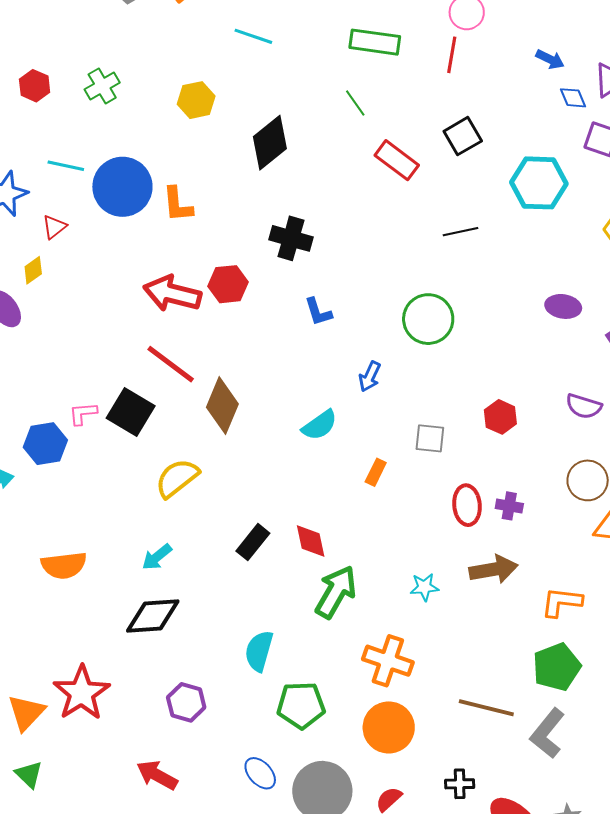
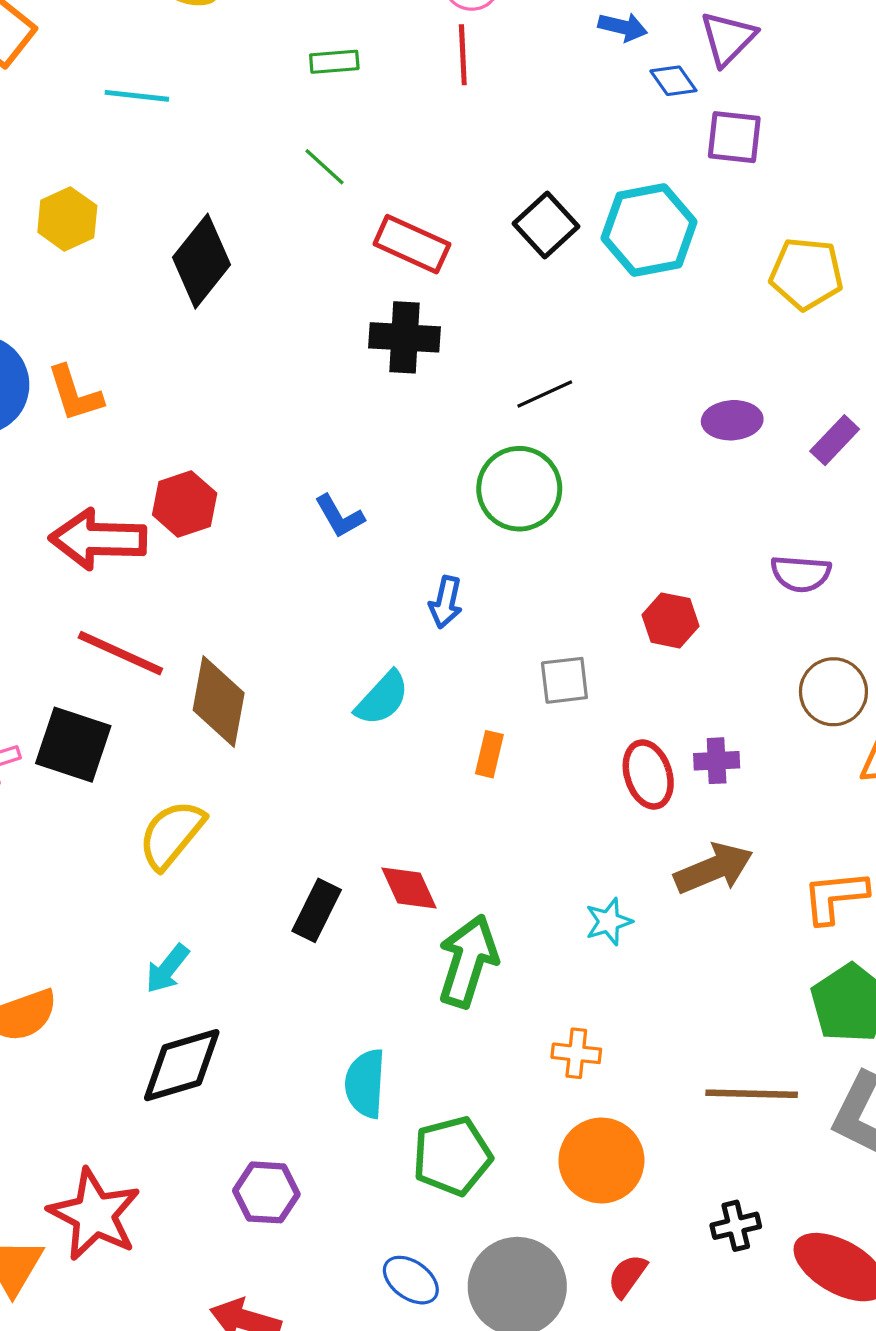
green rectangle: (375, 42) -> (334, 62), size x0.6
black square: (463, 136) -> (546, 225), moved
black line: (461, 232) -> (545, 394), moved
black cross: (291, 238) -> (405, 337), moved
orange cross: (388, 661) -> (576, 1053), size x0.6

